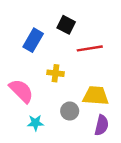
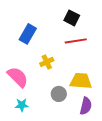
black square: (66, 25) -> (72, 18), moved
yellow cross: (56, 73) -> (47, 62), turned -32
cyan star: (35, 123) -> (22, 105), moved

